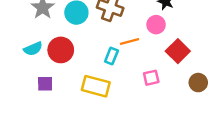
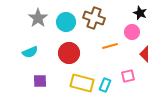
red circle: (61, 50) -> (69, 53), moved
cyan rectangle: (111, 56) -> (105, 85), moved

